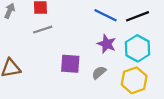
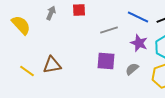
gray line: (43, 30) -> (109, 30), moved

